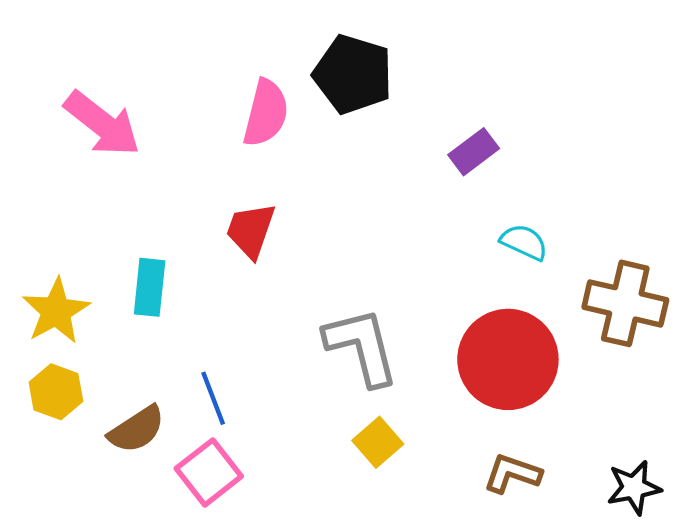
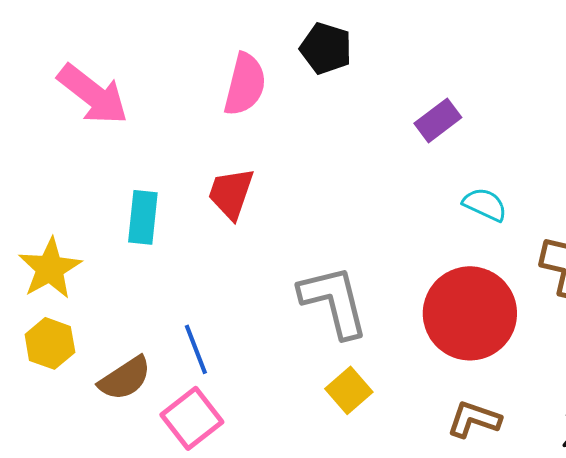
black pentagon: (353, 74) -> (326, 48), size x0.7
cyan rectangle: (150, 287) -> (143, 217), moved

